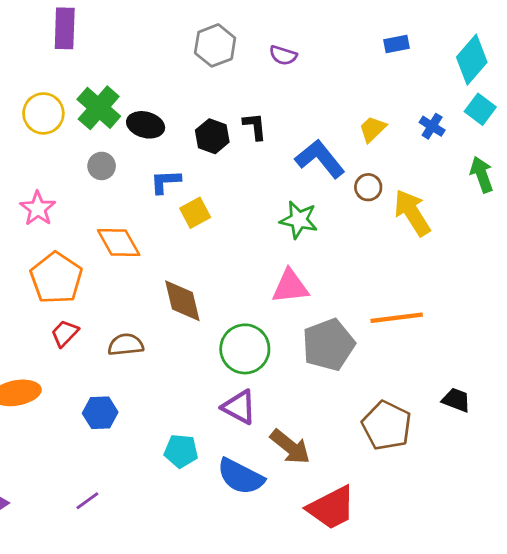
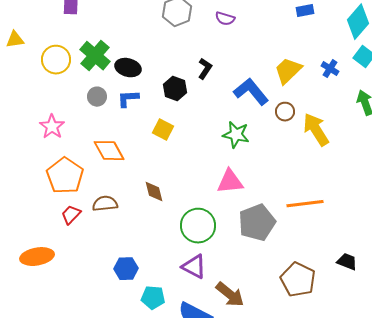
black L-shape: (255, 126) -> (205, 69), turned 40
yellow trapezoid: (372, 129) -> (288, 71), size x1.4
black hexagon: (212, 136) -> (175, 89), moved
blue L-shape: (165, 182) -> (128, 99), moved
yellow square: (195, 213) -> (163, 130), turned -35
brown diamond: (182, 301) -> (154, 192), size x0.7
brown semicircle: (126, 345) -> (105, 204), moved
blue hexagon: (100, 413) -> (126, 269), moved

